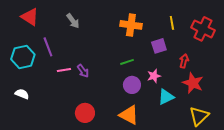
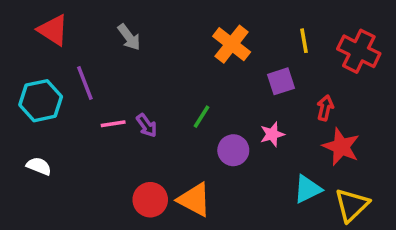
orange cross: (131, 25) -> (232, 44), turned 30
green line: (127, 62) -> (201, 117), moved, turned -40
cyan triangle: (166, 97) -> (308, 189), moved
orange triangle: (129, 115) -> (194, 200), moved

